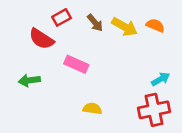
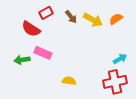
orange semicircle: (155, 25) -> (116, 19), turned -56
pink rectangle: (76, 64) -> (43, 53), moved

